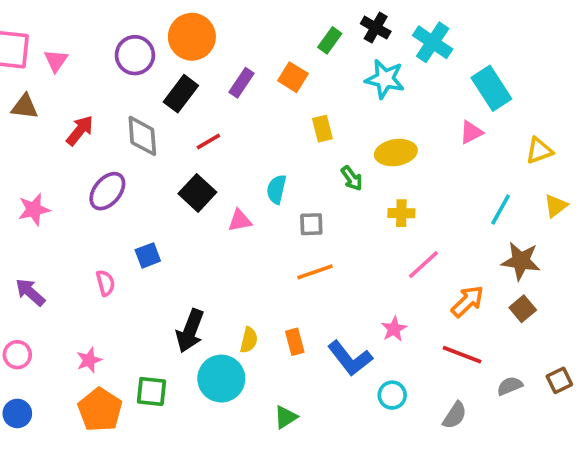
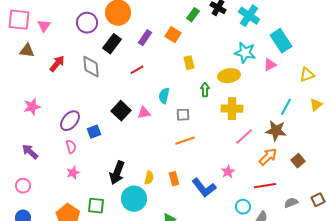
cyan star: (385, 79) -> (245, 53), moved
red line: (208, 141) -> (137, 70), moved
green arrow: (352, 178) -> (205, 90), turned -144
purple ellipse: (107, 191) -> (70, 121), moved
black square: (197, 193) -> (121, 111), moved
yellow cross: (401, 213) -> (232, 109), size x1.5
brown star: (521, 261) -> (276, 131), moved
red line: (462, 355) -> (265, 186), turned -30
pink star: (89, 360) -> (73, 173), moved
cyan circle: (392, 395) -> (243, 207), moved

